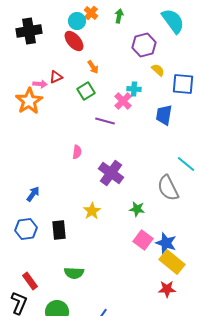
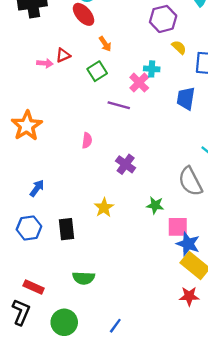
orange star: (29, 101) -> (27, 126), moved
purple cross: (111, 173) -> (126, 164), size x0.7
pink square: (143, 240) -> (178, 227), moved, turned -36
red rectangle: (30, 281) -> (34, 287), turned -30

